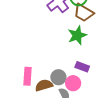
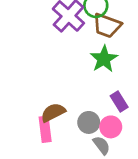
purple rectangle: (82, 67) -> (119, 102), turned 48
brown semicircle: (44, 85) -> (53, 112), moved

